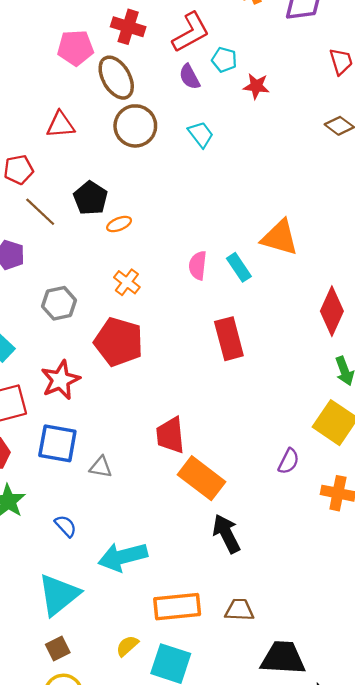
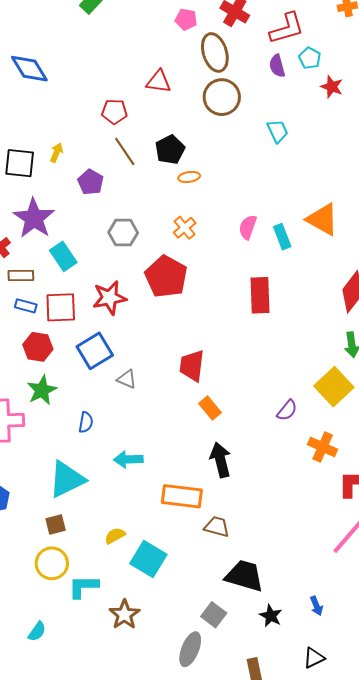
pink pentagon: (75, 48) -> (186, 19), size x0.7
cyan trapezoid: (201, 134) -> (278, 131), moved
blue square: (57, 443) -> (95, 351), turned 36
orange rectangle: (202, 478) -> (210, 408), size x0.6
blue semicircle: (66, 526) -> (86, 422), turned 40
cyan arrow: (123, 557) -> (128, 459), size x0.7
orange rectangle: (177, 607) -> (182, 496), moved

